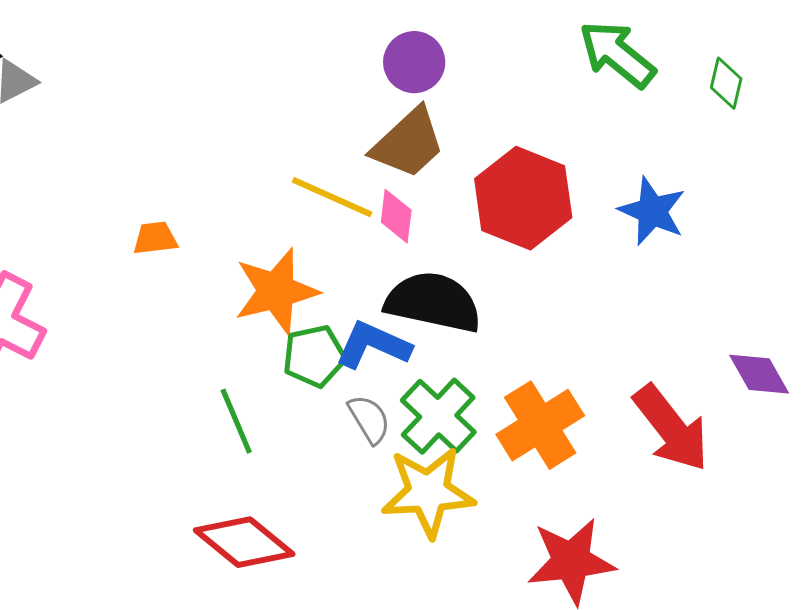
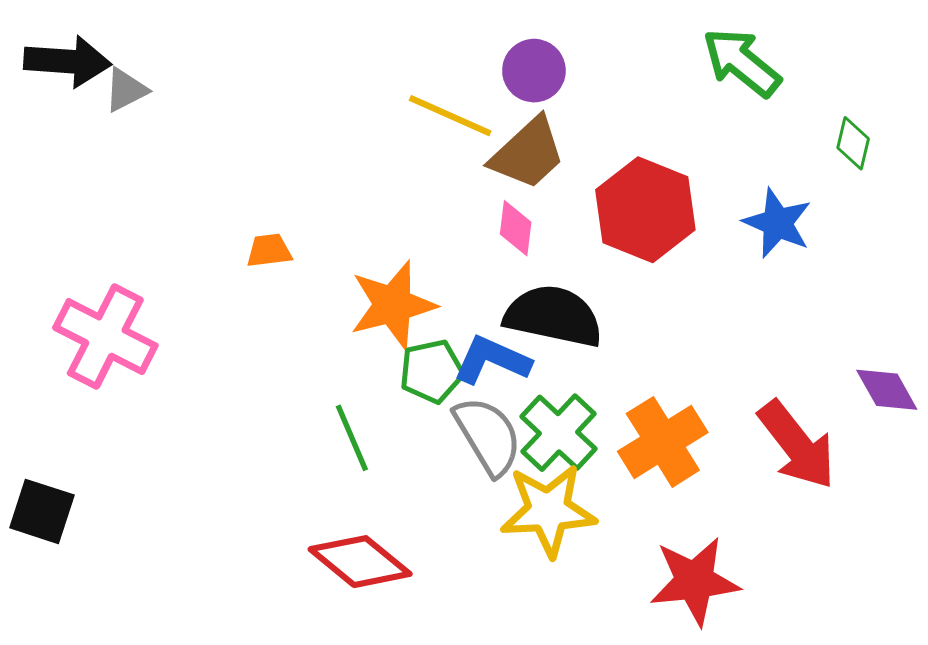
green diamond: (726, 83) -> (853, 143), moved
yellow line: (332, 197) -> (450, 116), moved
gray semicircle: (369, 419) -> (488, 436), size x1.6

